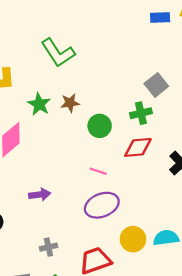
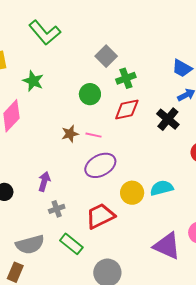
gray square: (156, 85) -> (106, 56), moved
brown star: (70, 103) -> (70, 134), moved
purple arrow: (40, 195) -> (44, 181), moved, turned -60

